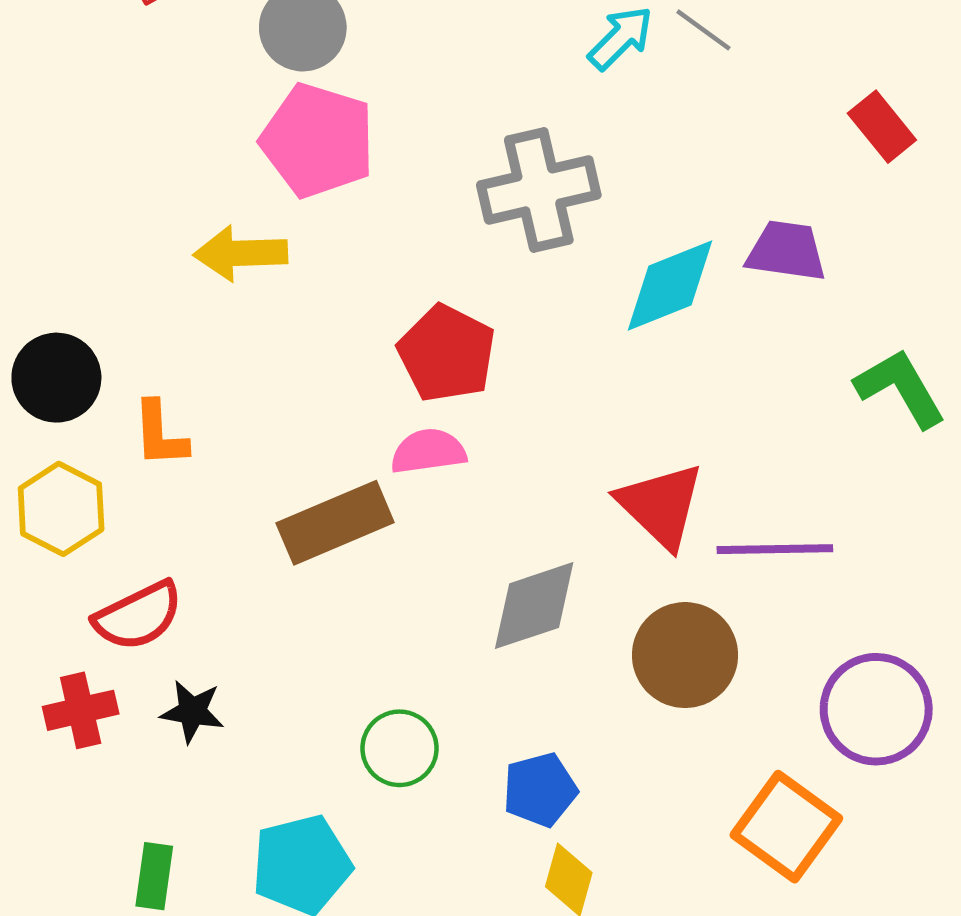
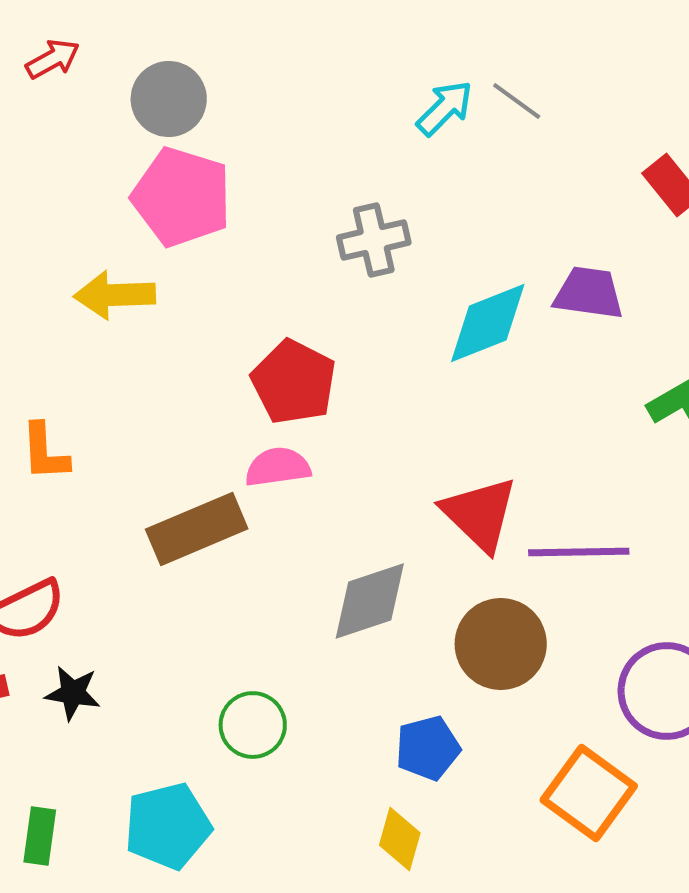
gray cross: (539, 190) -> (374, 240), size x0.7
blue pentagon: (540, 790) -> (428, 748), moved

